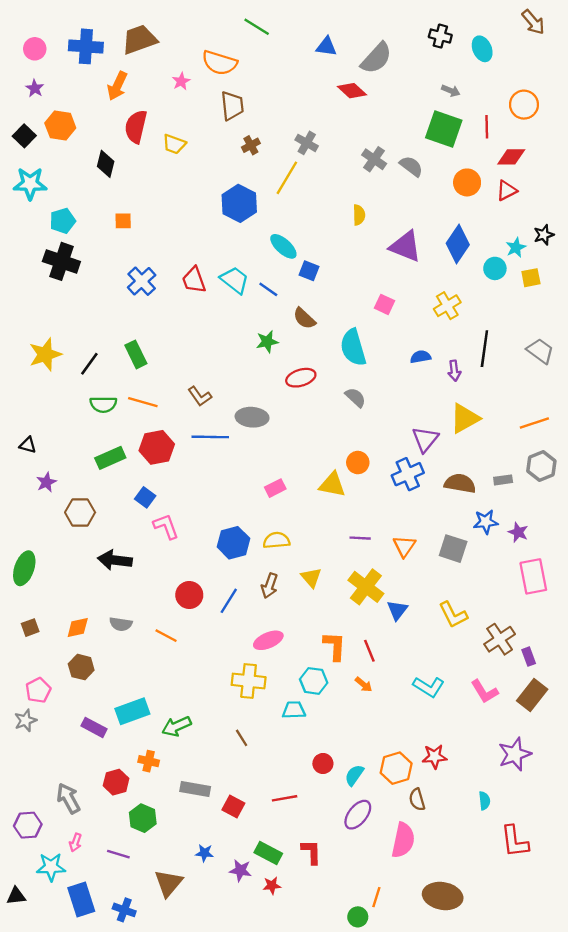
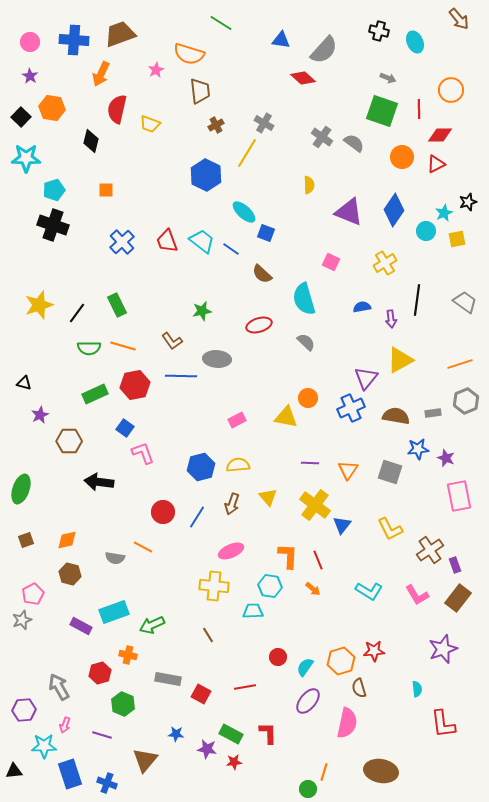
green star: (267, 342) -> (202, 311), moved
gray semicircle: (121, 624) -> (115, 558), moved

